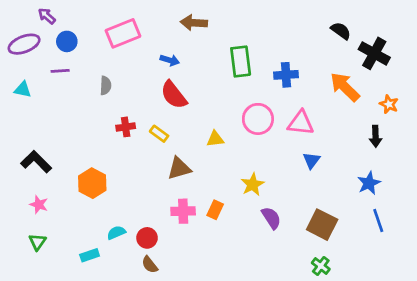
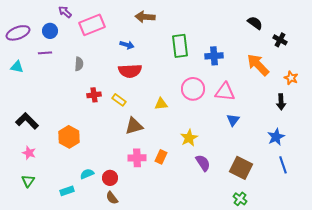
purple arrow: (47, 16) -> (65, 12), moved
black cross: (374, 53) -> (280, 40), size x0.6
red semicircle: (174, 95) -> (130, 71), turned -55

